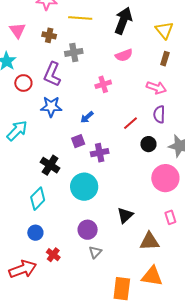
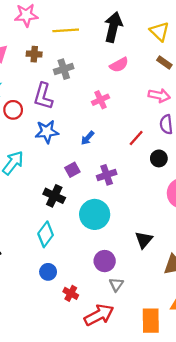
brown rectangle: (165, 59) -> (164, 63), turned -64
purple square: (78, 141) -> (72, 170), moved
red arrow: (23, 269) -> (99, 315), moved

